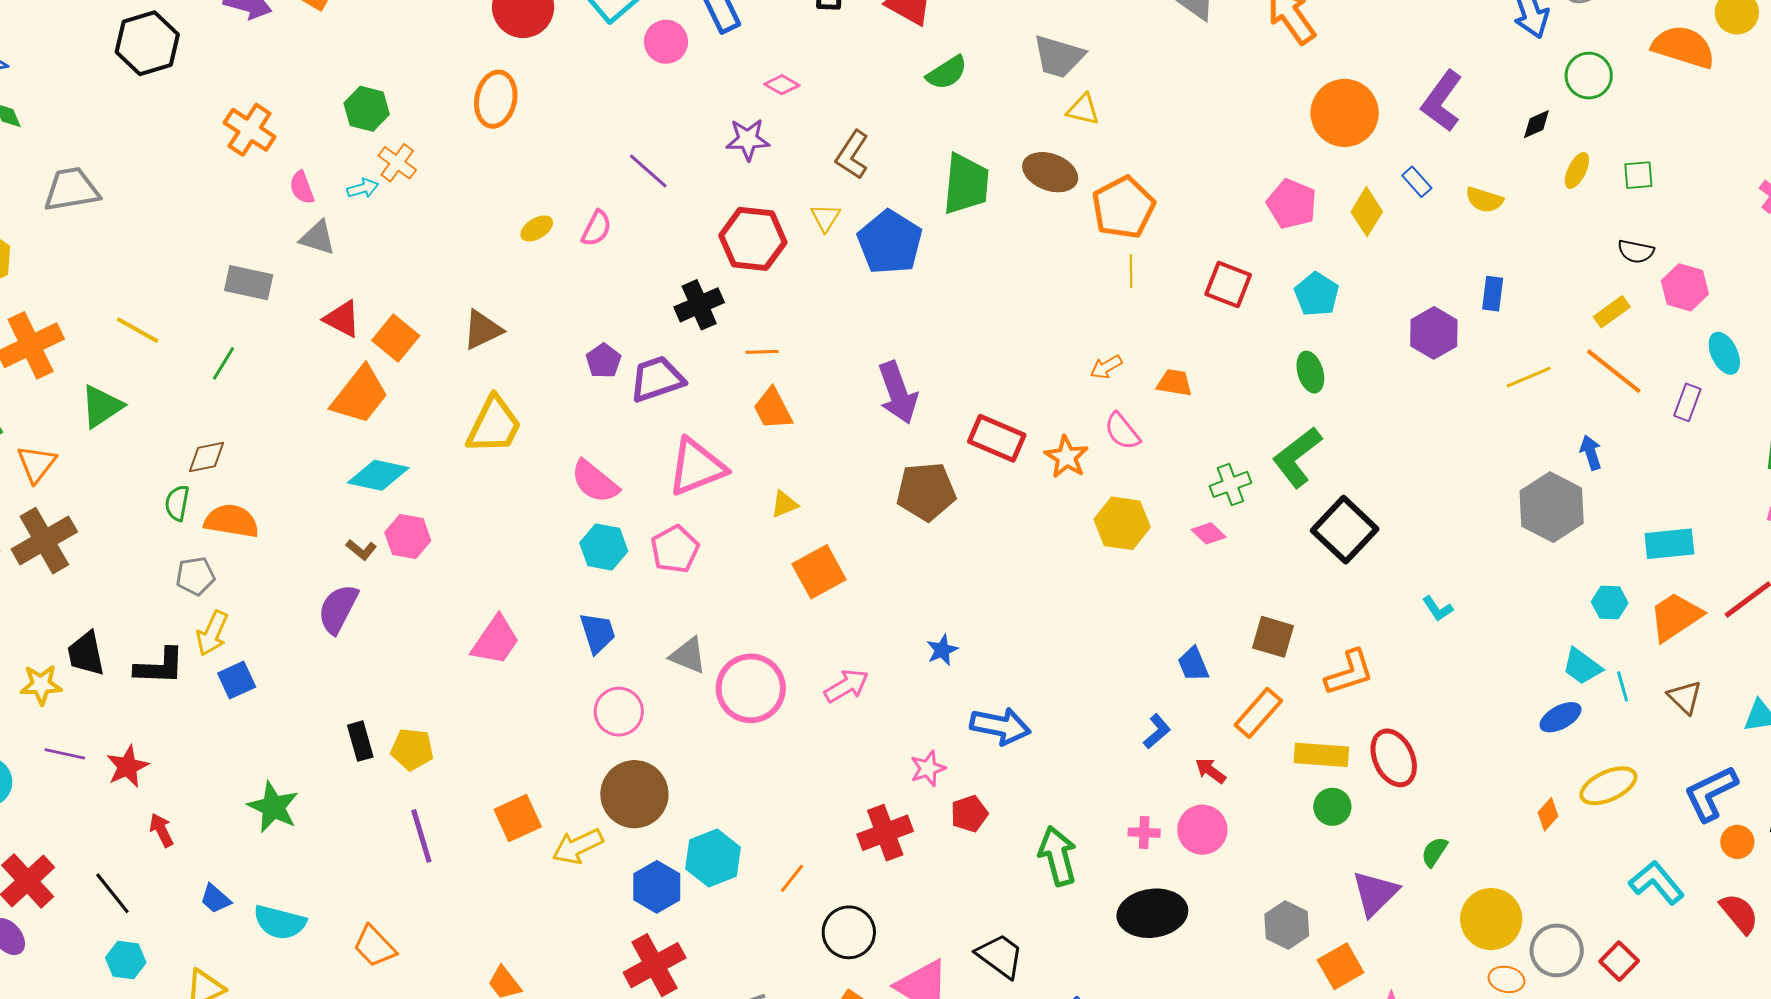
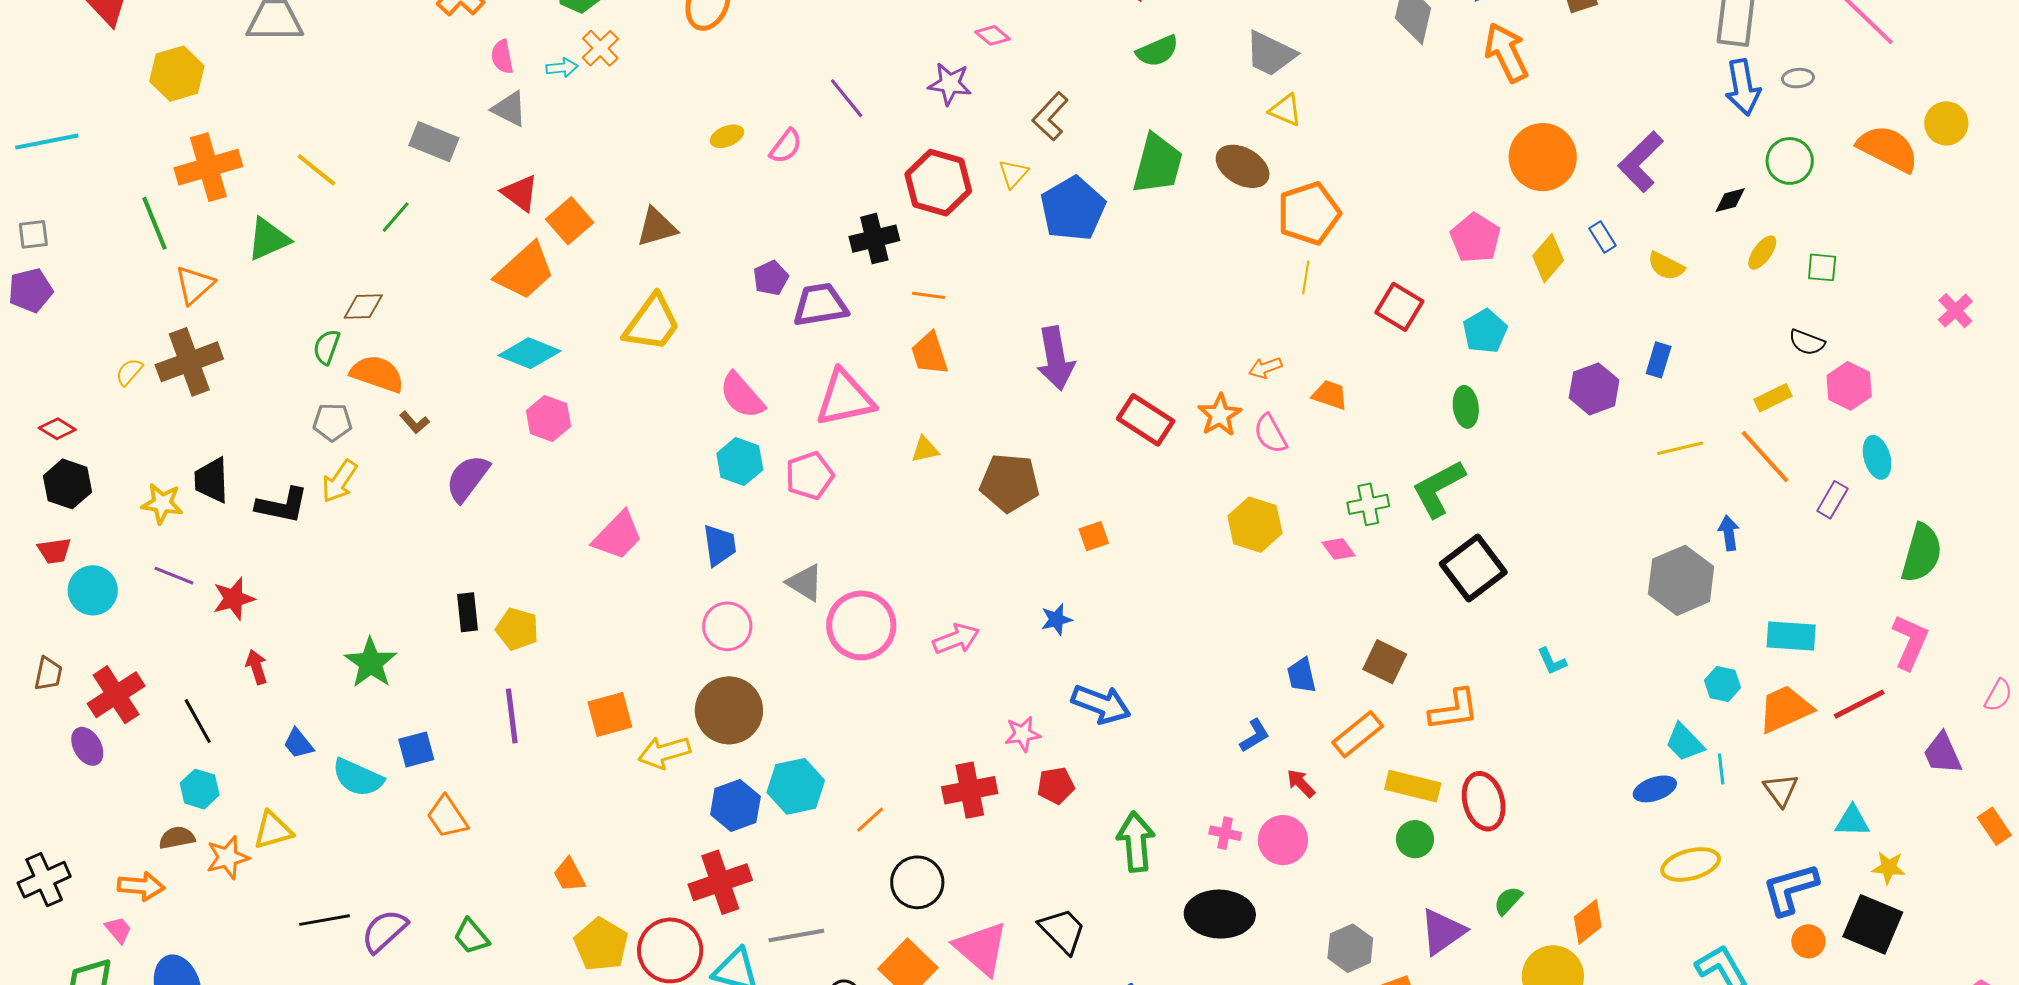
orange star: (1066, 457) -> (1220, 415), moved
brown pentagon: (926, 492) -> (1010, 483), moved
brown L-shape: (361, 550) -> (414, 422), moved
orange square: (819, 572) -> (1094, 536), moved, size x0.6
blue square: (237, 680) -> (416, 749), moved
orange diamond: (1548, 814) -> (1588, 922), moved, size x1.4

